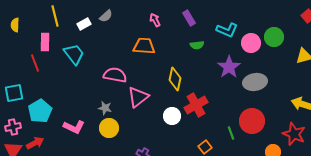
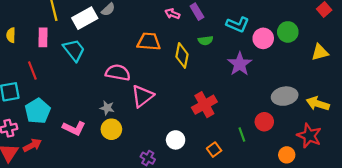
pink arrow: (155, 20) -> (172, 14), moved, turned -40
white rectangle: (84, 24) -> (85, 18), size x1.6
yellow semicircle: (15, 25) -> (11, 35), moved
red line: (35, 63) -> (32, 70), moved
yellow diamond: (175, 79) -> (182, 55), moved
gray ellipse: (255, 82) -> (285, 96), moved
white circle: (172, 116) -> (176, 140), moved
red circle: (252, 121) -> (264, 122), size x0.7

